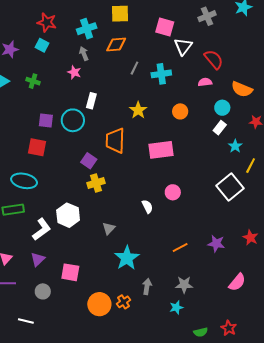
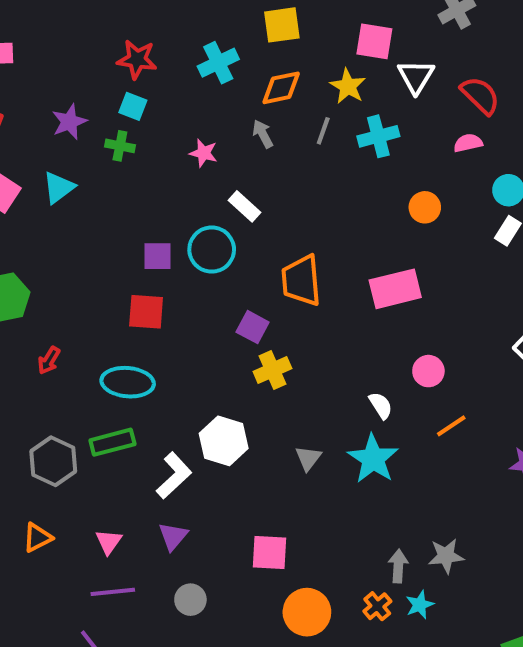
gray arrow: (84, 54) -> (263, 134), moved
green cross: (33, 81) -> (120, 146), moved
white rectangle: (91, 101) -> (244, 206), turned -56
yellow star: (138, 110) -> (348, 86), moved
orange line: (180, 248) -> (451, 426), moved
cyan star: (127, 258) -> (373, 459), moved
pink square: (70, 272) -> (270, 552), moved
gray star: (184, 285) -> (446, 556), moved
orange cross: (123, 302) -> (377, 606), moved
cyan star: (176, 307) -> (420, 605), moved

